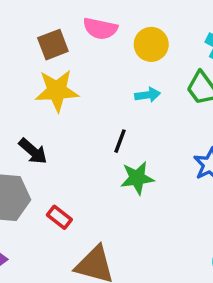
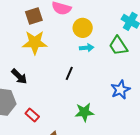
yellow circle: (151, 44) -> (83, 28), moved
green star: (137, 178) -> (84, 112), moved

